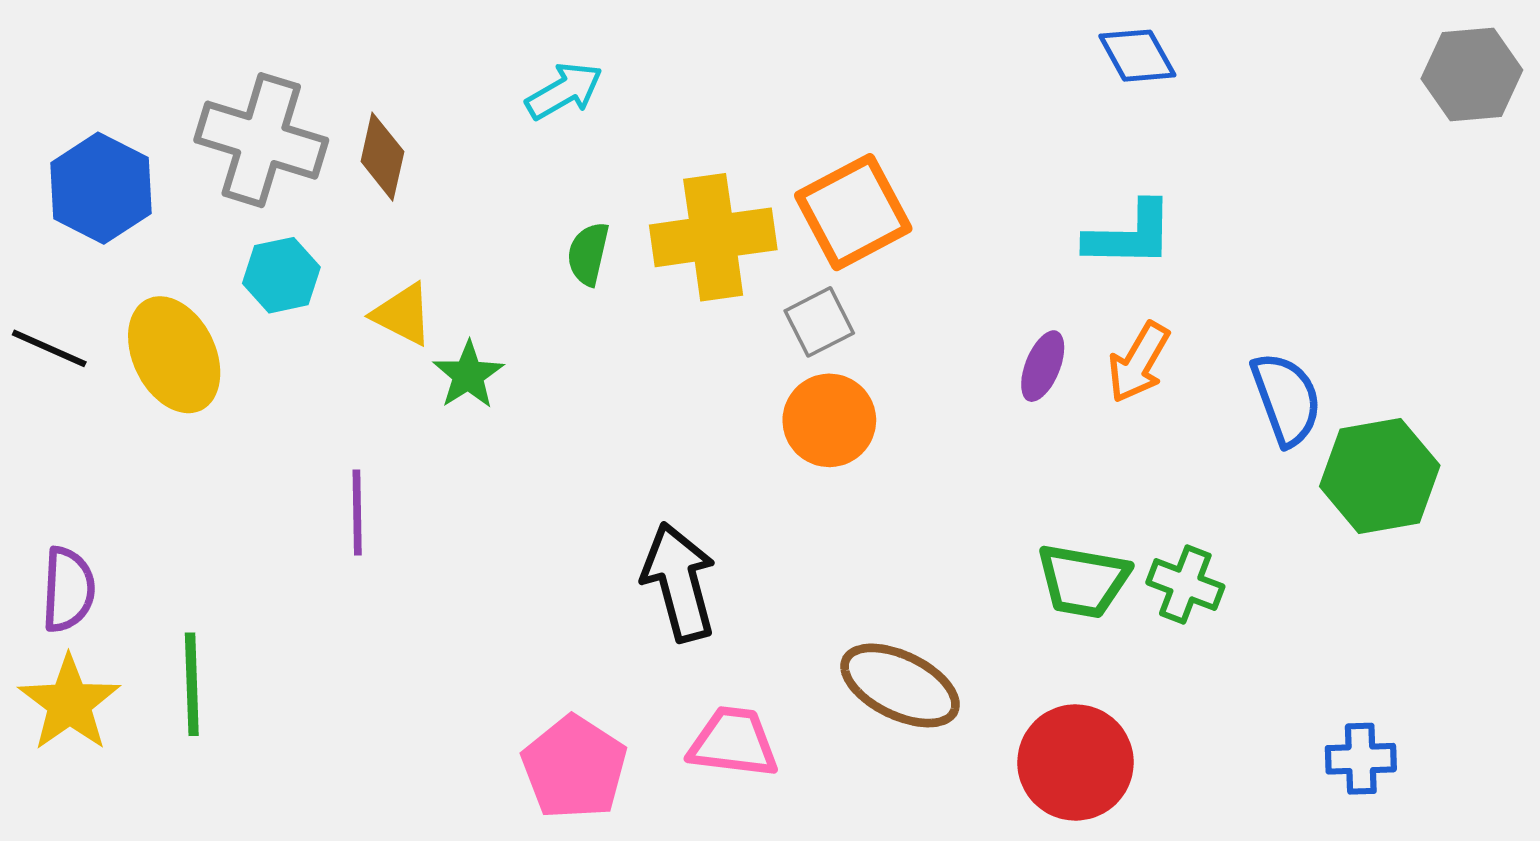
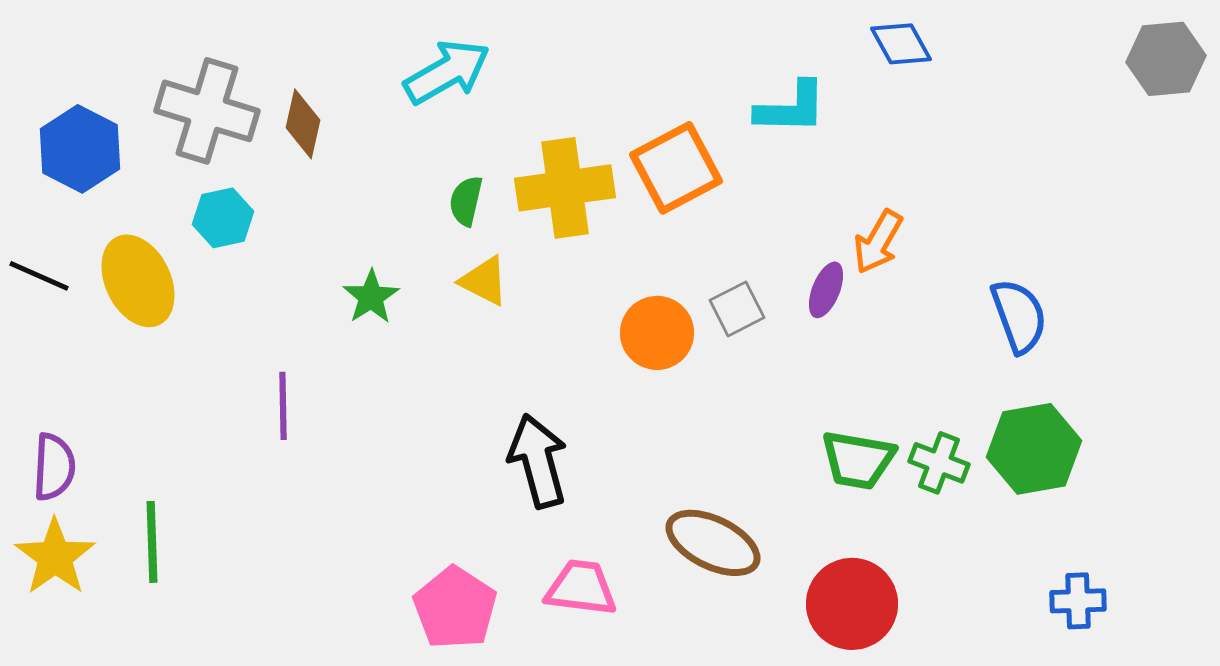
cyan arrow: (564, 91) -> (447, 72), size x1.4
cyan L-shape: (1130, 235) -> (791, 108), moved
yellow triangle: (403, 314) -> (484, 281), moved
gray square: (819, 322) -> (737, 309), moved
orange arrow: (1139, 362) -> (878, 242), moved
green hexagon: (1380, 476) -> (1034, 449), moved

